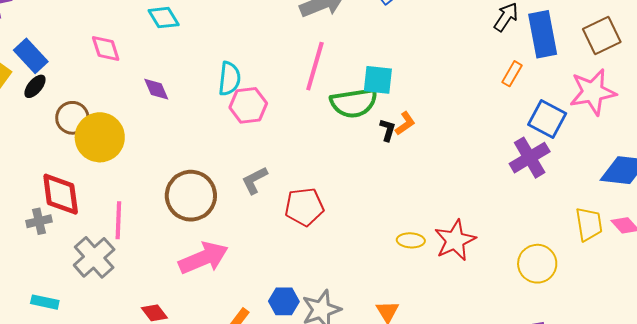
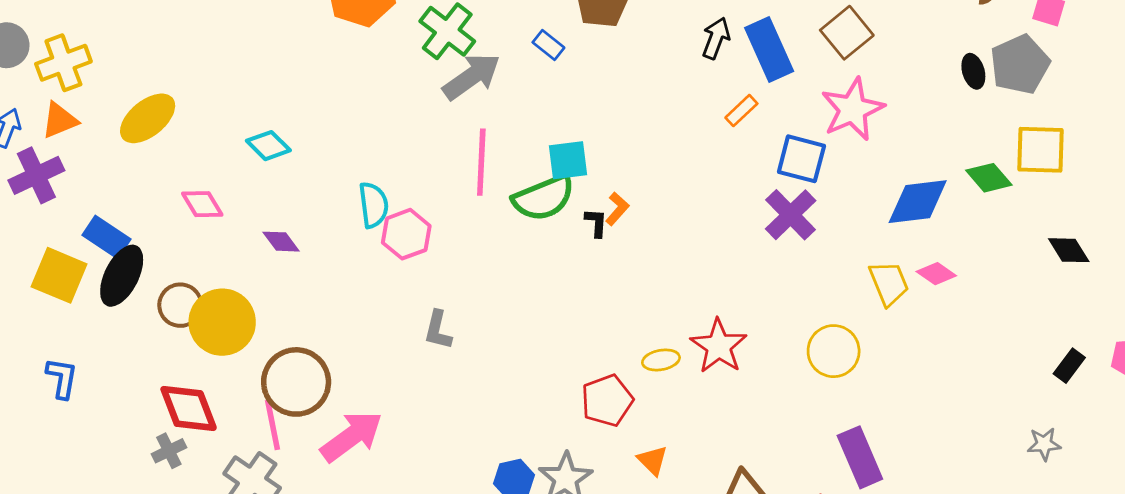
orange rectangle: (512, 74) -> (741, 111), turned 30
black ellipse: (35, 86) -> (122, 276), size x1.8
gray L-shape: (255, 180) -> (438, 330), turned -36
brown circle: (191, 196) -> (296, 382), moved
red pentagon: (304, 207) -> (607, 400), moved
pink arrow: (203, 258) -> (352, 436), moved

